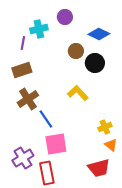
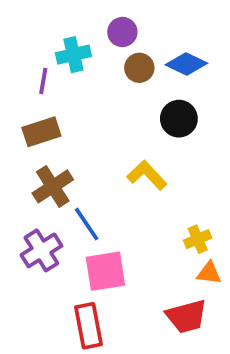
brown circle: (76, 51) -> (139, 68), moved
orange triangle: (111, 145) -> (209, 273), turned -32
purple cross: (23, 158) -> (41, 250), moved

